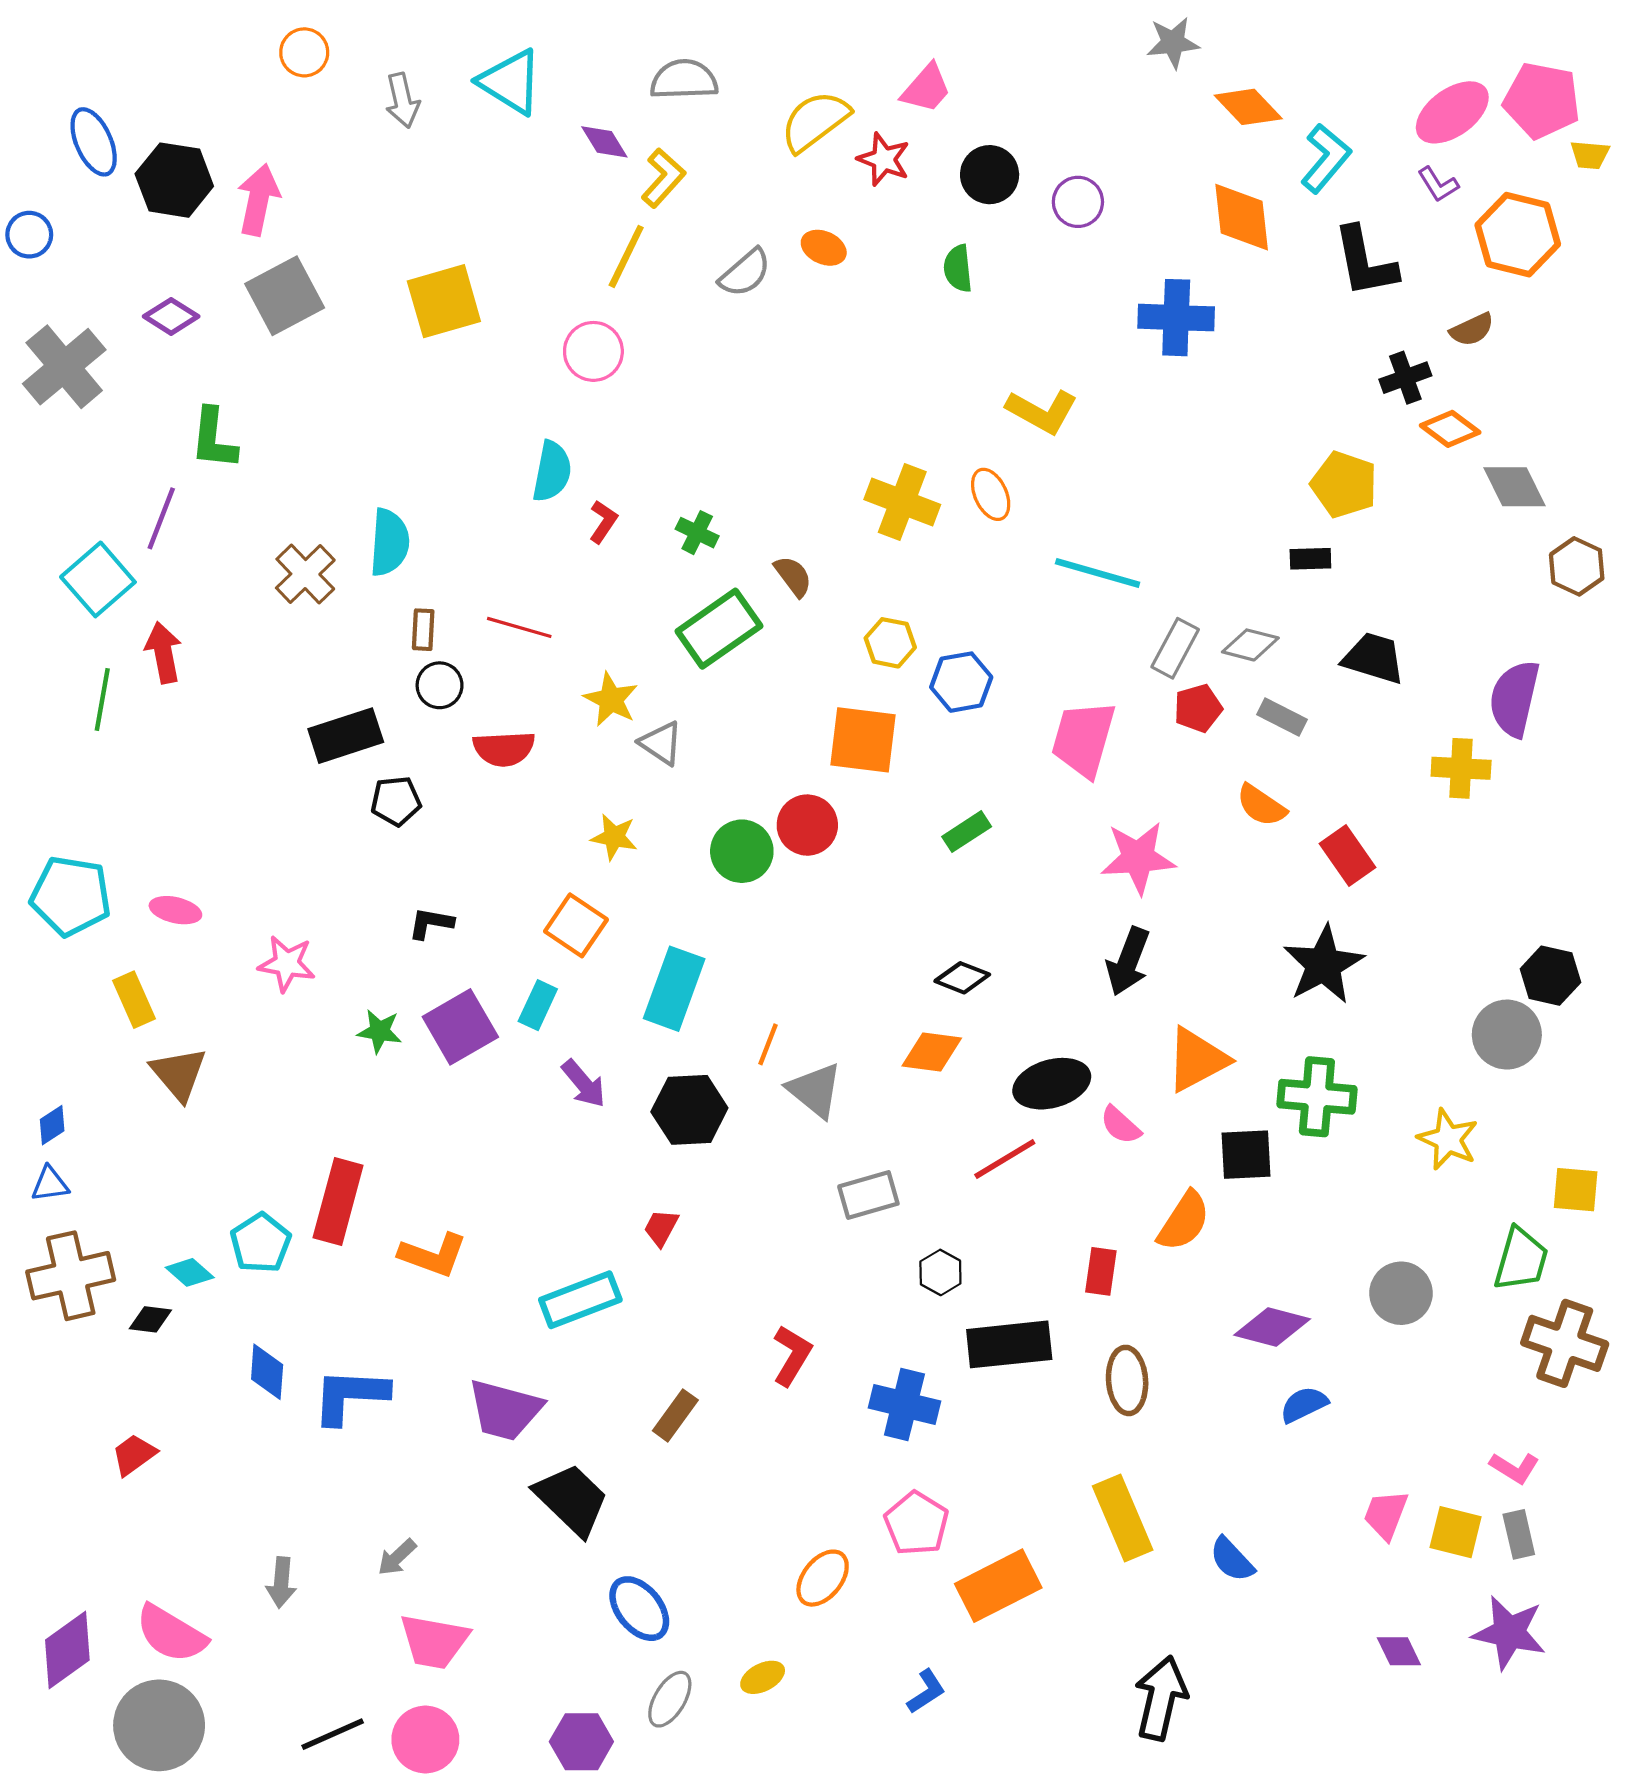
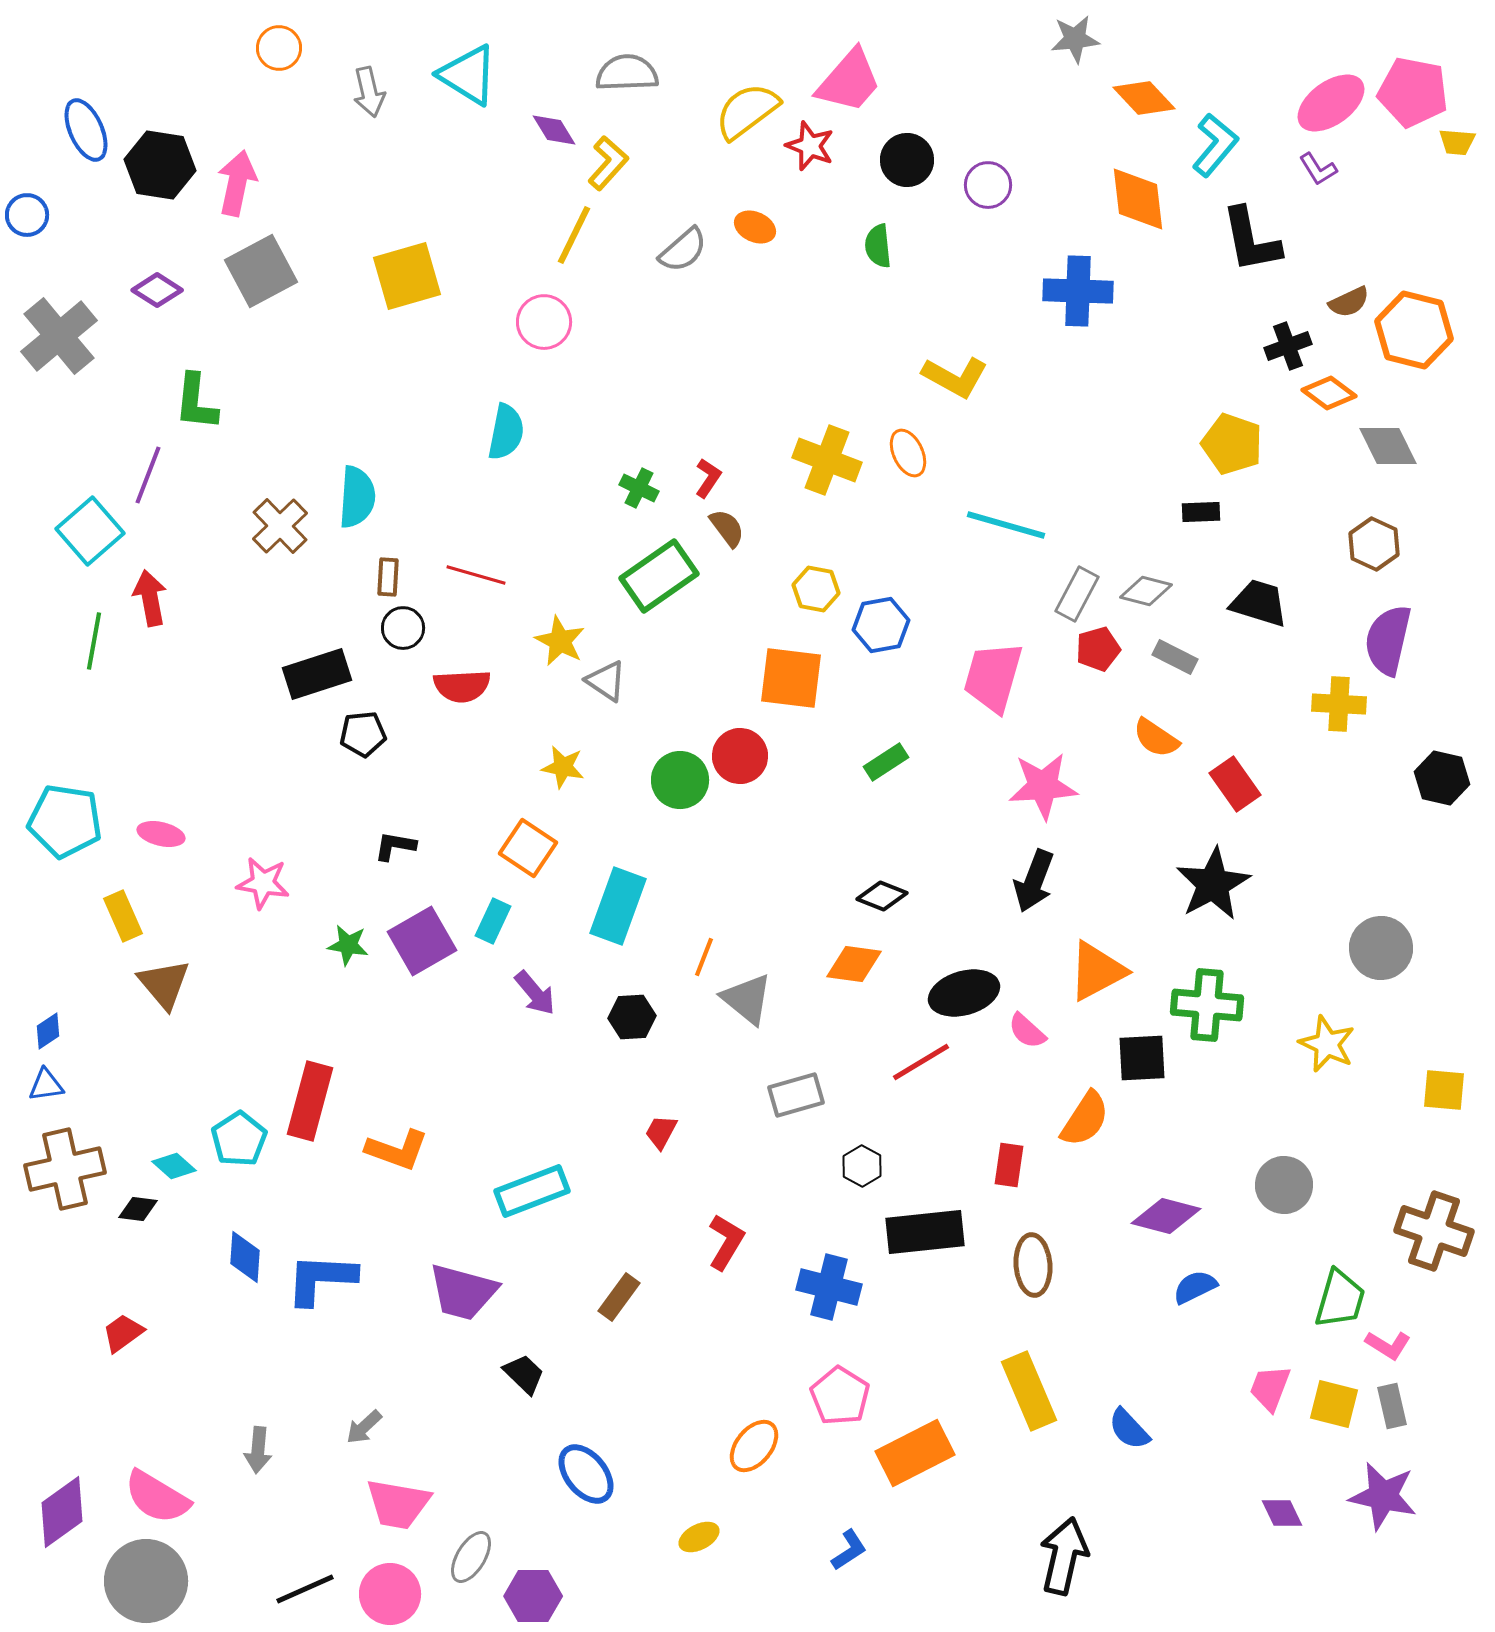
pink trapezoid: (926, 88) -> (849, 81), size x1.4
orange hexagon: (1518, 235) -> (1414, 330), moved
red L-shape: (603, 522) -> (708, 478), moved
brown hexagon: (1577, 566) -> (1374, 544), moved
black hexagon: (1550, 976) -> (1442, 778), moved
black hexagon: (689, 1110) -> (632, 1017), size x0.7
red trapezoid: (661, 1228) -> (661, 1132), moved
green trapezoid: (1521, 1259) -> (1340, 1299), moved
black trapezoid: (572, 1499) -> (524, 1374), size x0.6
gray ellipse: (670, 1699) -> (471, 1557), moved

